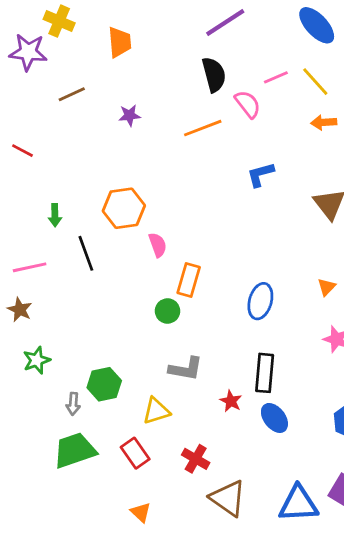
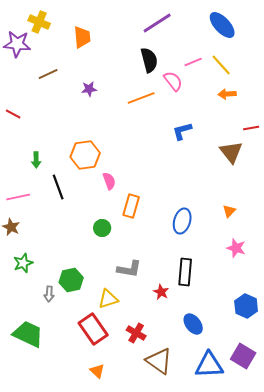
green circle: (167, 311) -> (102, 228), moved
blue ellipse: (274, 418) -> (193, 324), moved
green trapezoid: (75, 450) -> (28, 334), moved, turned 44
red rectangle: (135, 453) -> (93, 329), size x1.4

